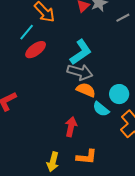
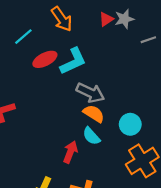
cyan line: (27, 32) -> (23, 37), moved
cyan L-shape: (81, 52) -> (73, 61), moved
cyan semicircle: (101, 109) -> (91, 136), moved

